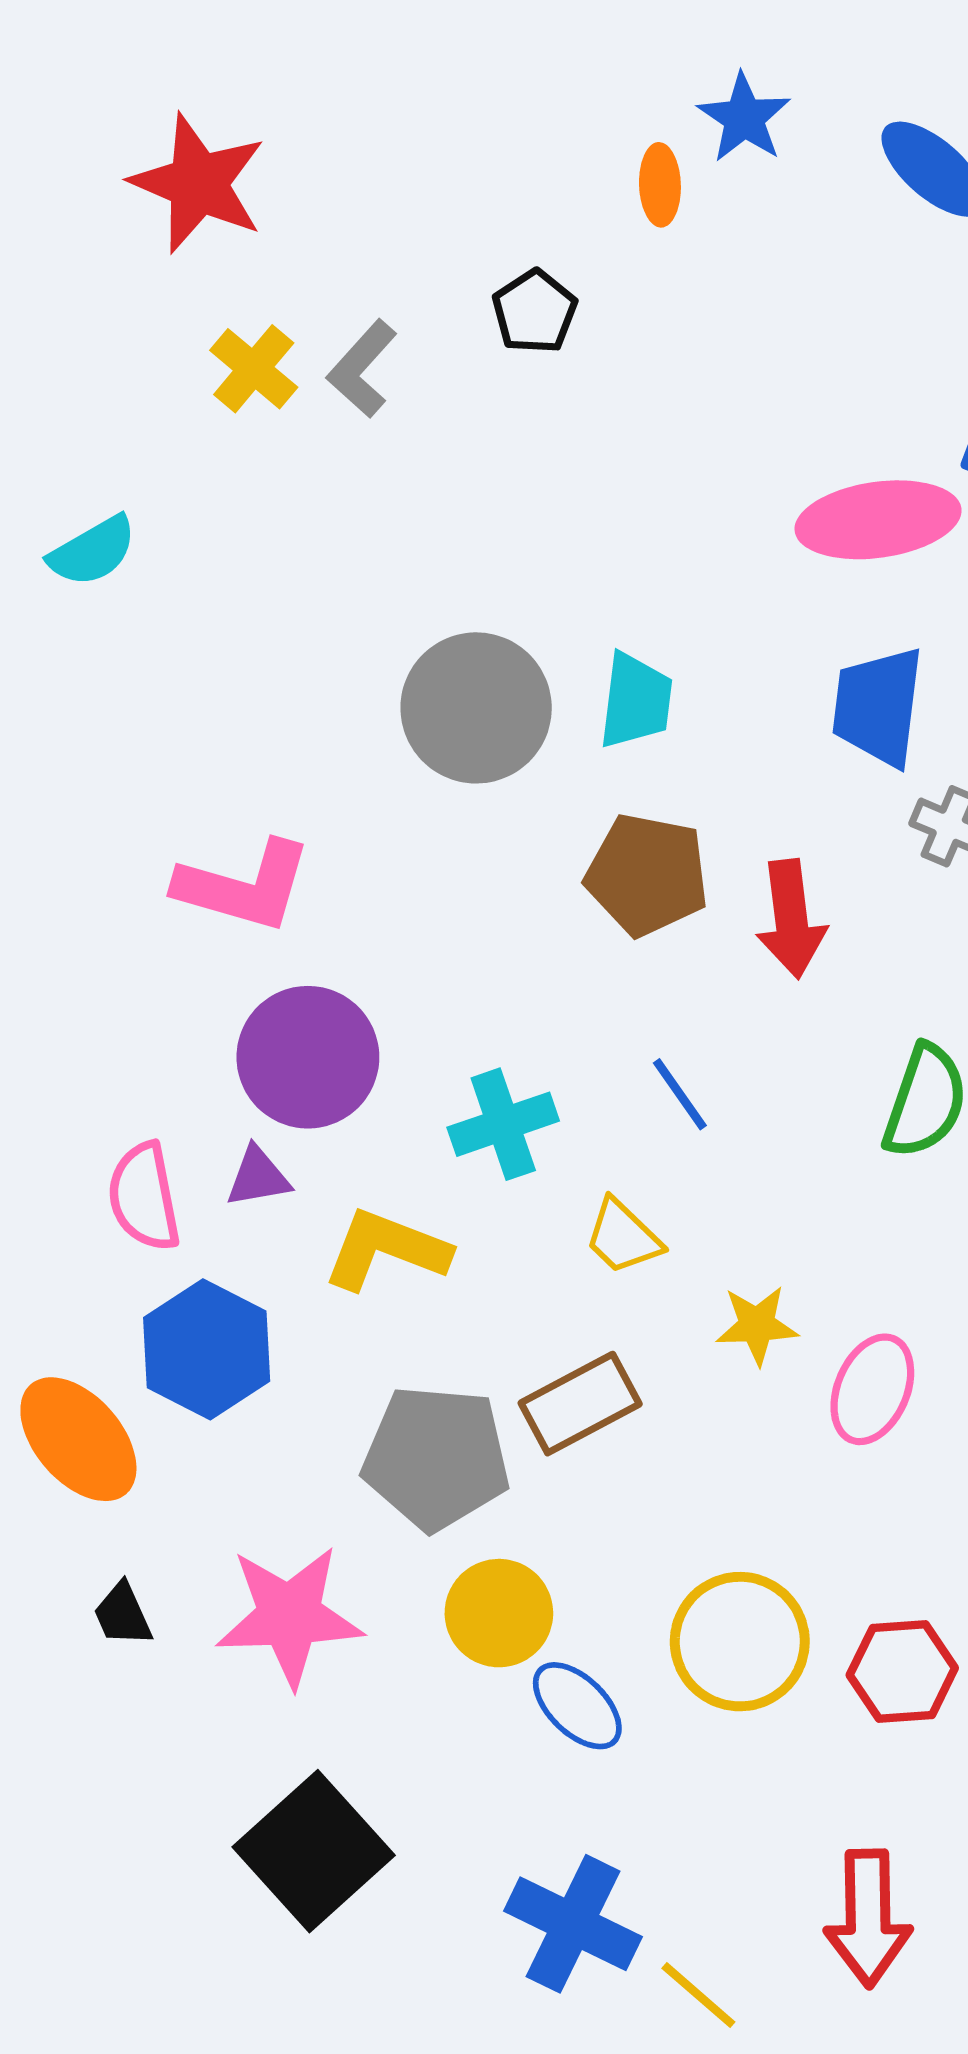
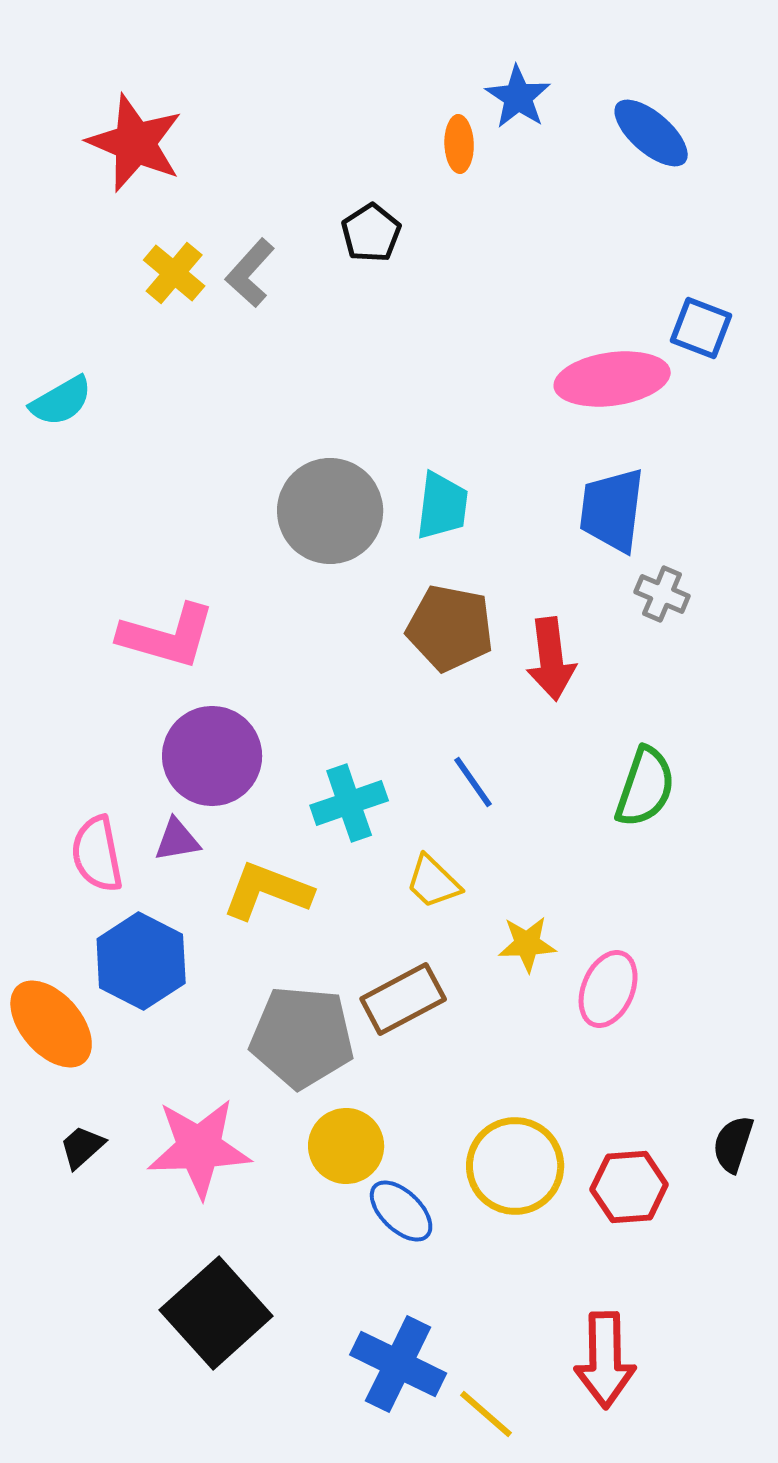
black trapezoid: (123, 1615) -> (82, 1147), turned 72

